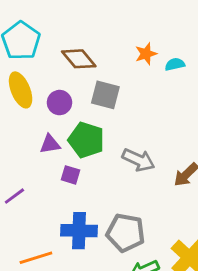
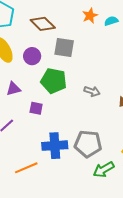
purple triangle: (50, 144) -> (13, 89), moved
gray arrow: (138, 160) -> (92, 91), size x0.7
purple square: (71, 175) -> (36, 108), moved

